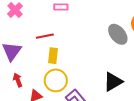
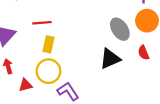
black triangle: (113, 82) -> (110, 59), moved

